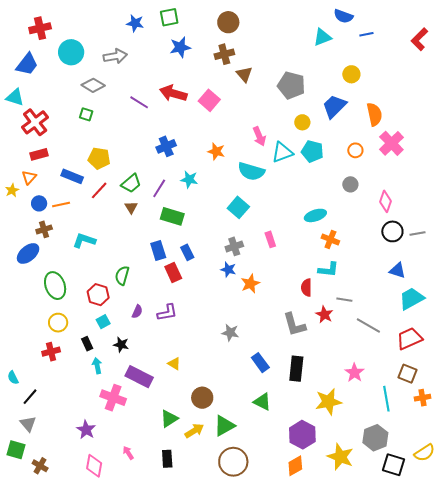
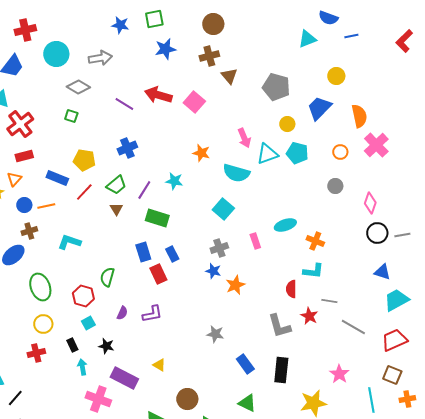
blue cross: (166, 146) -> (127, 148), moved
cyan ellipse: (315, 215) -> (285, 225), moved

